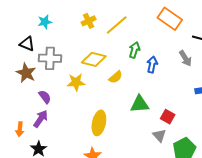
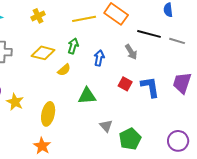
yellow line: (117, 25) -> (84, 19), moved, turned 30
green arrow: (134, 50) -> (73, 46), moved
yellow star: (76, 82) -> (15, 102), moved, turned 30
red square: (168, 117) -> (125, 84), moved

